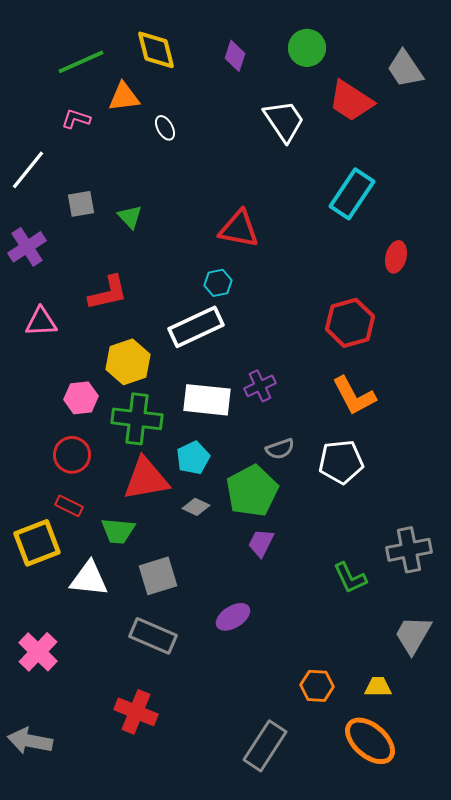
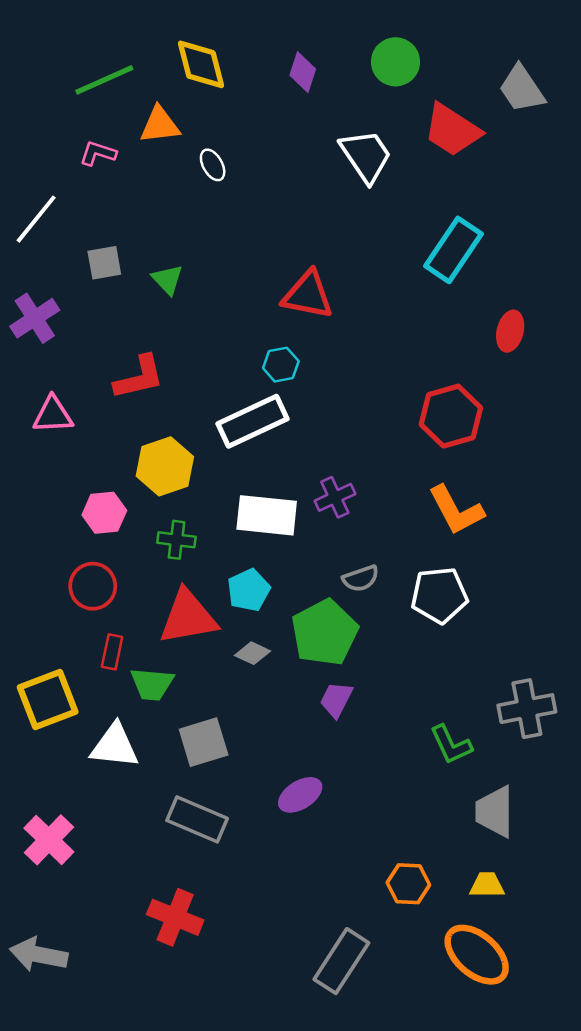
green cross: (137, 419) -> (176, 540), size x0.6
red rectangle: (69, 506) -> (112, 652), moved, turned 76
gray trapezoid: (413, 635) -> (495, 812), moved, turned -30

